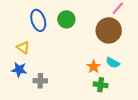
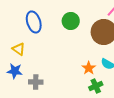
green circle: (66, 19) -> (71, 21), moved
green cross: (101, 85) -> (96, 86), turned -32

